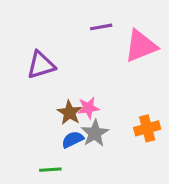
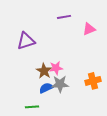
pink triangle: (141, 46) -> (89, 29), size x0.6
gray star: (95, 133) -> (60, 84), turned 30

